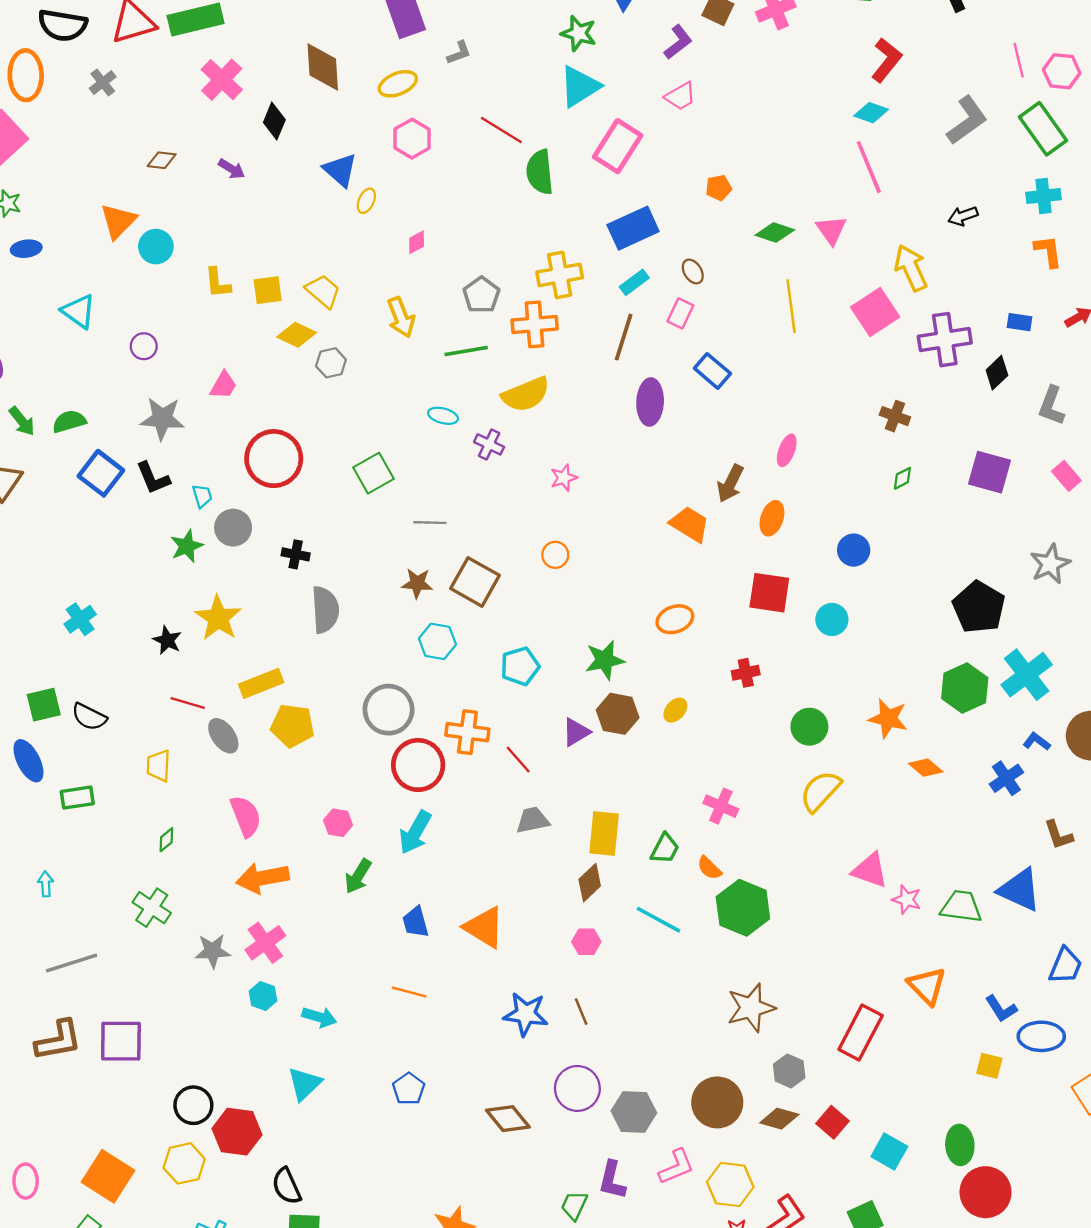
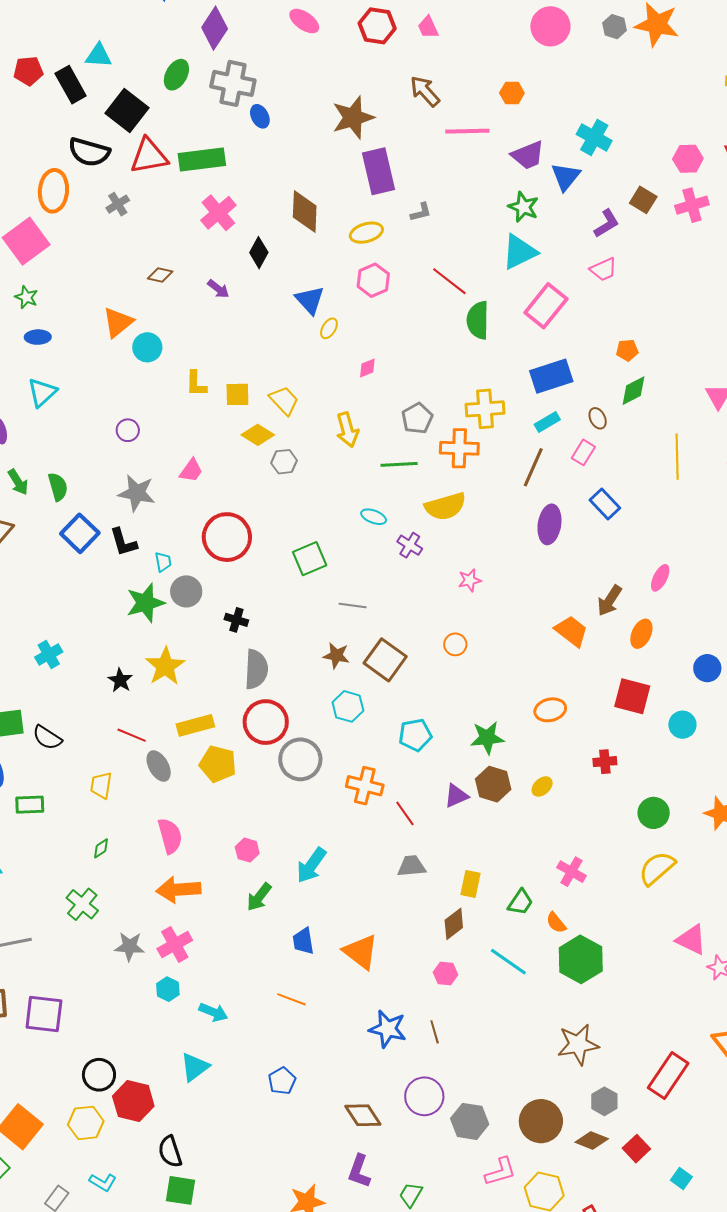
green diamond: (775, 233) -> (634, 391), moved, turned -52
cyan triangle: (78, 311) -> (42, 392), moved, turned 36
green semicircle: (69, 421) -> (58, 487), turned 84
green star: (187, 546) -> (145, 603), size x1.4
red circle: (418, 765) -> (266, 722), moved
yellow rectangle: (604, 834) -> (470, 884), size x0.7
cyan square: (889, 1152) -> (681, 1179), size x0.7
purple L-shape: (612, 1180) -> (359, 1171), moved

